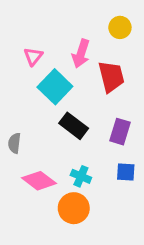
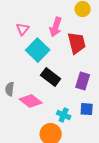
cyan cross: (81, 176) -> (64, 115), moved
pink diamond: (39, 181) -> (31, 101), moved

